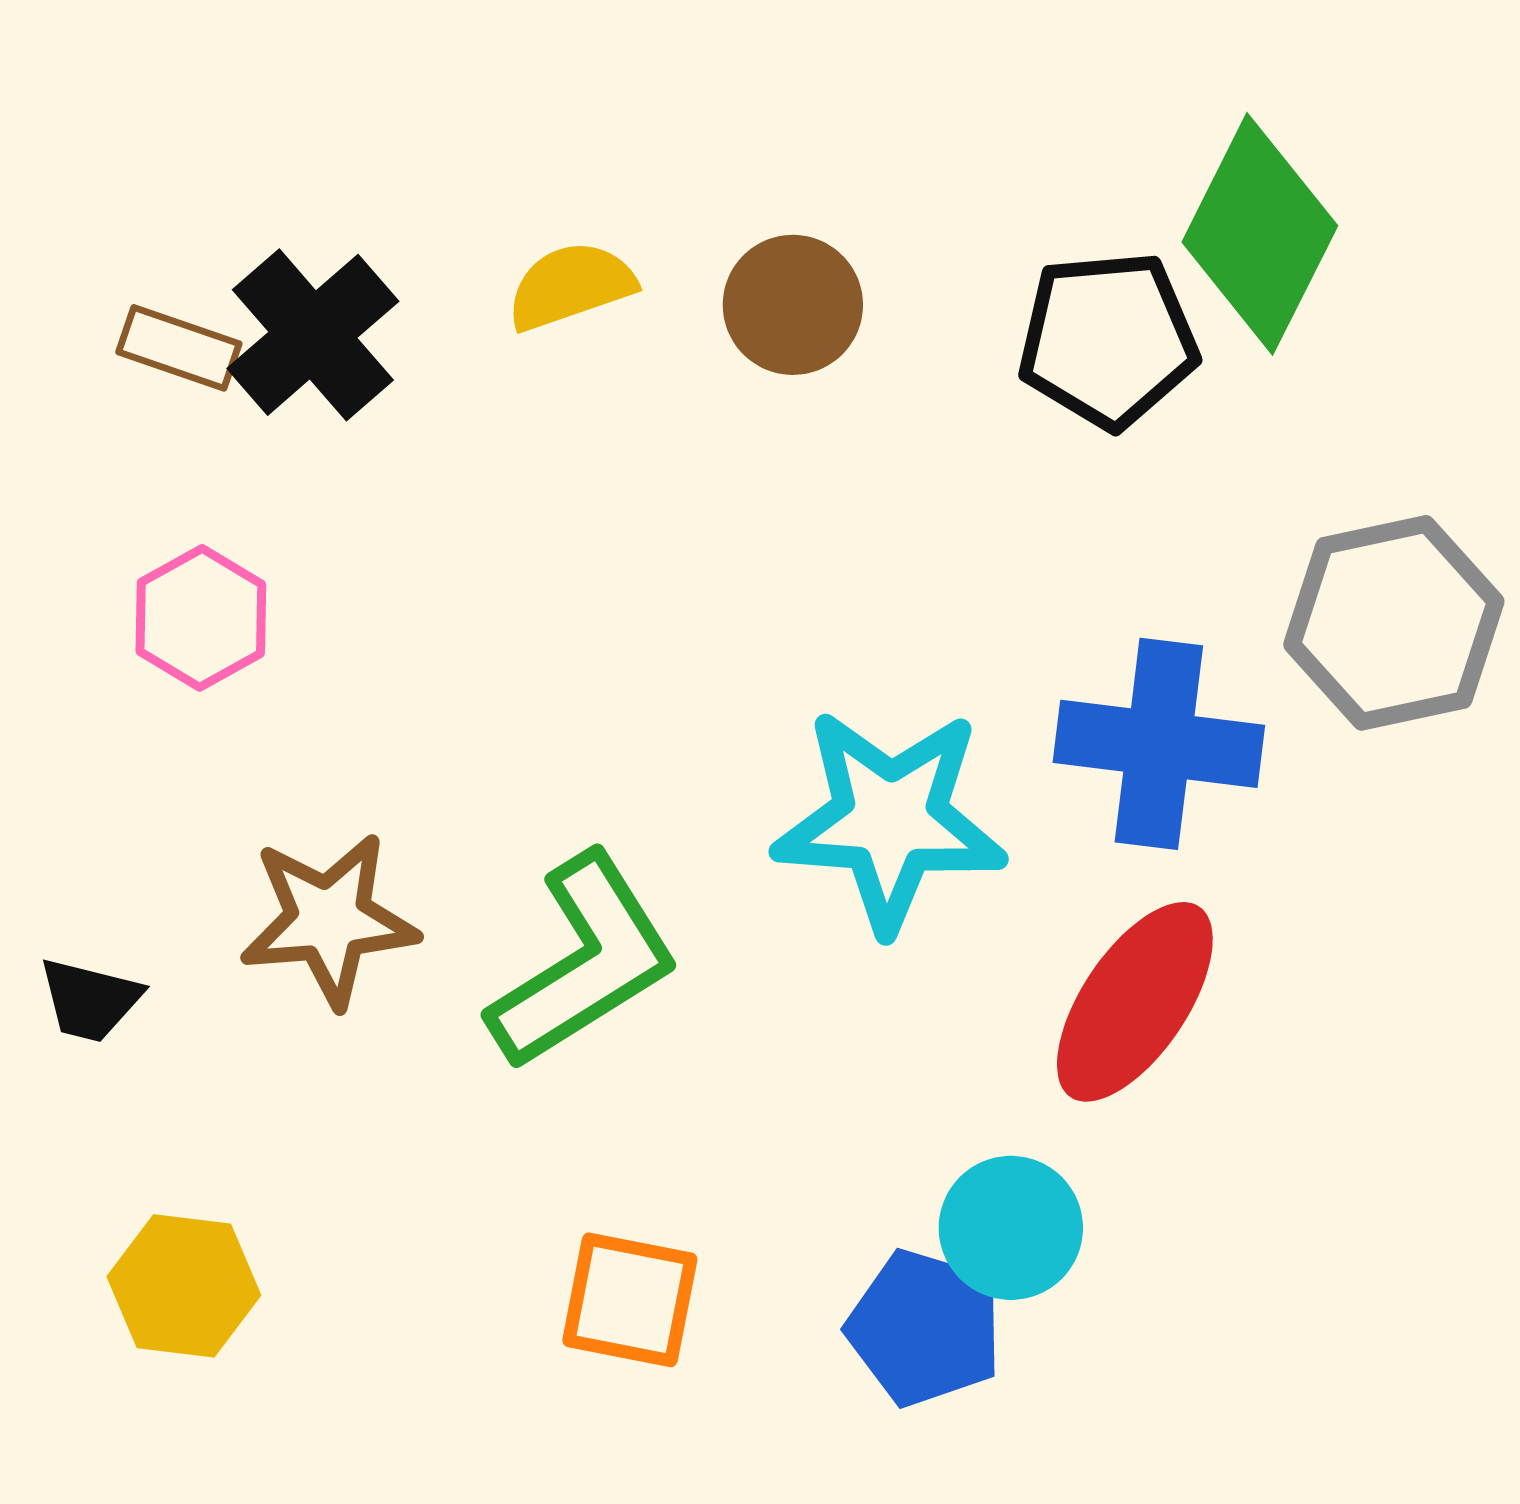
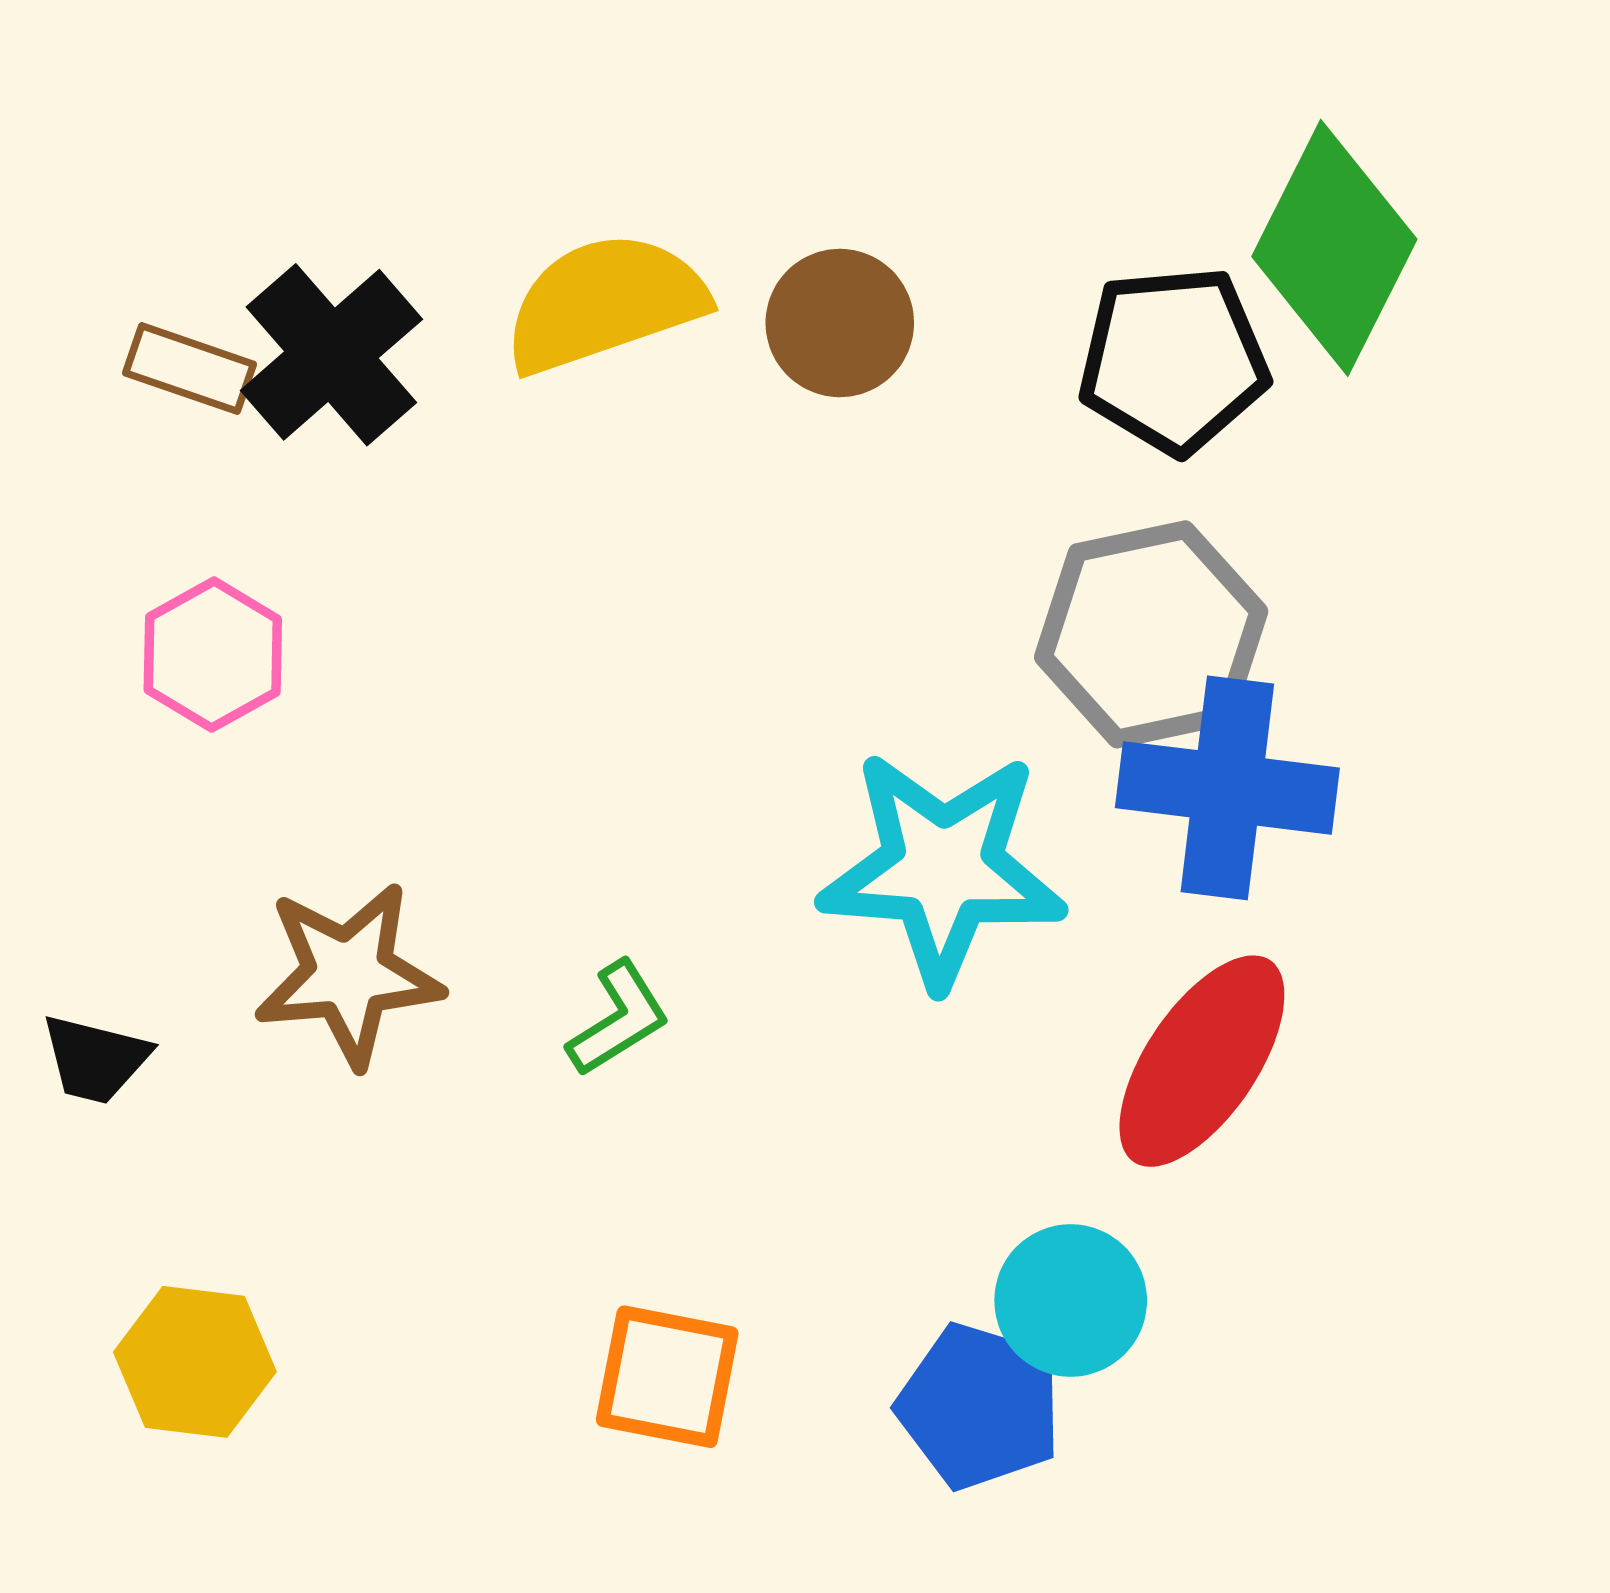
yellow semicircle: (571, 286) -> (605, 303), size x1.5
gray hexagon: (1394, 623) -> (1151, 634), moved
green L-shape: (584, 962) -> (618, 1019), size x0.5

